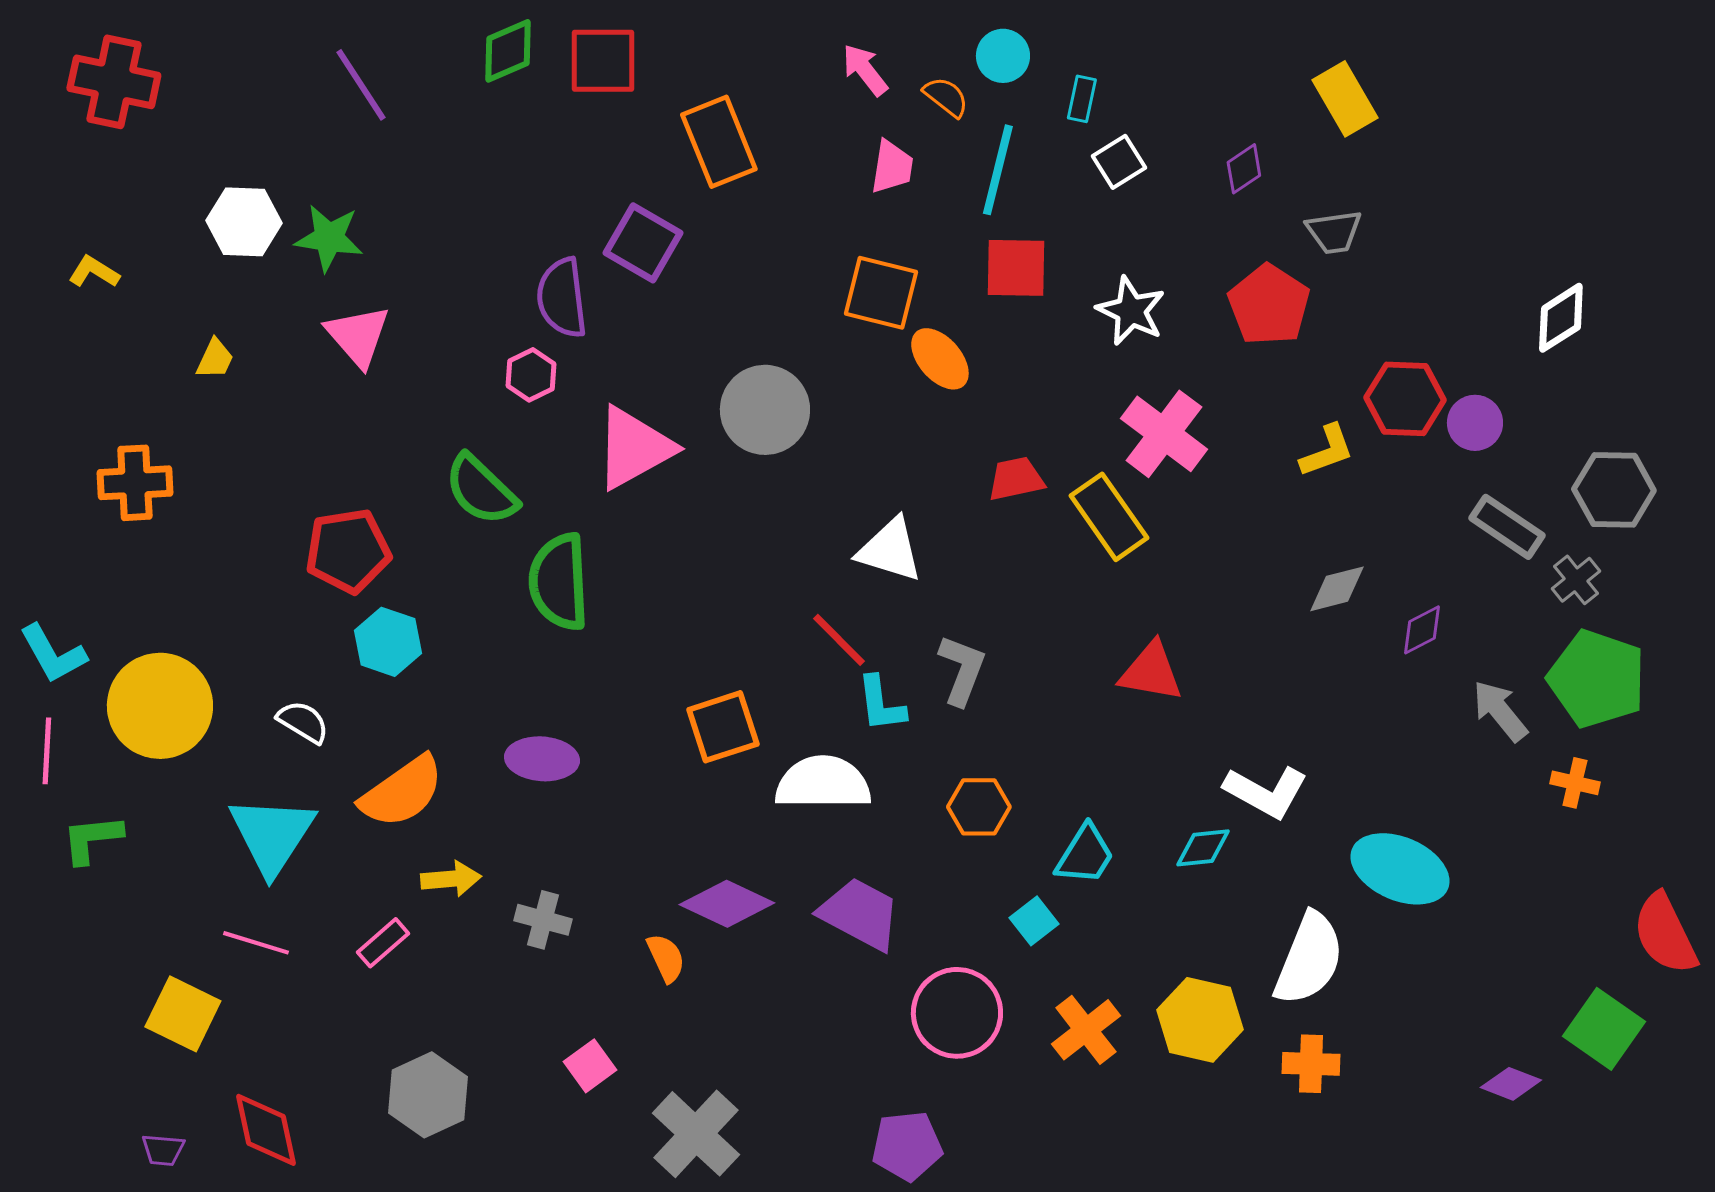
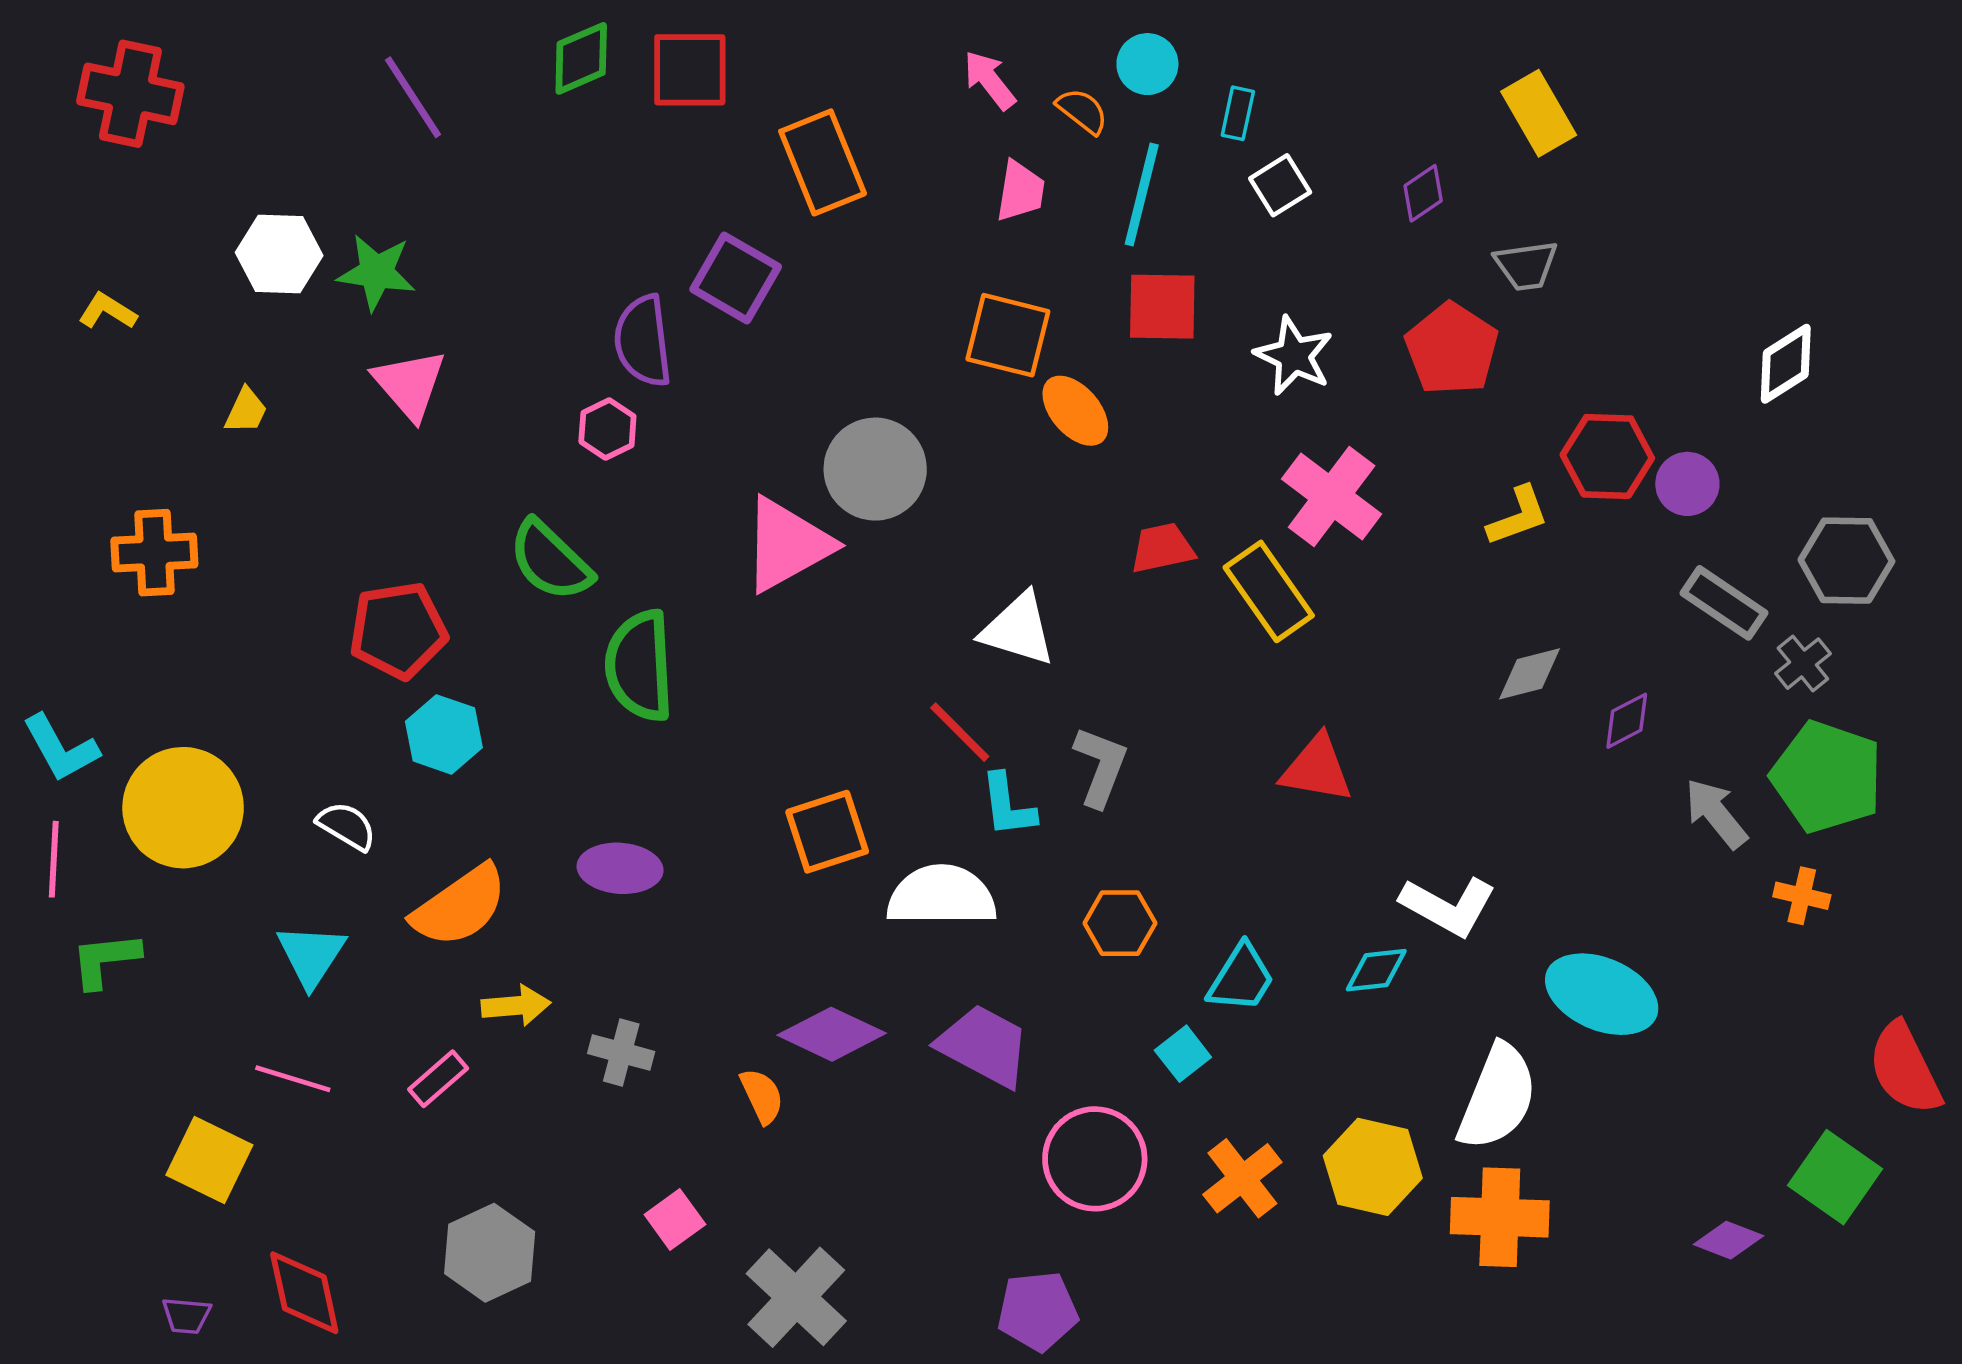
pink triangle: (634, 448) -> (787, 545), moved
cyan triangle: (272, 835) -> (311, 955), size x0.7
orange cross: (1311, 1064) -> (1500, 1217), size x1.5

